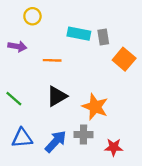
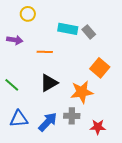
gray rectangle: (103, 37) -> (89, 32), turned -32
orange square: (124, 59) -> (100, 68), moved
orange star: (95, 107) -> (82, 92), turned -30

